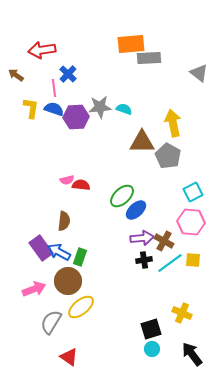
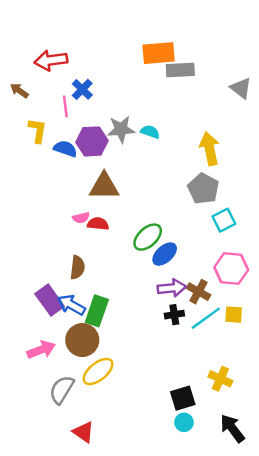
blue semicircle: (54, 109) -> (65, 149), moved
brown triangle: (142, 142) -> (104, 186), moved
cyan square: (193, 192) -> (224, 220), moved
green rectangle: (80, 257) -> (97, 311), size x1.4

